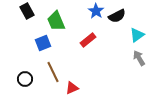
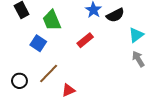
blue square: (43, 43) -> (38, 43), turned -35
brown line: (53, 72) -> (49, 74), turned 70

